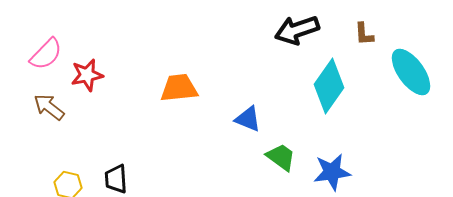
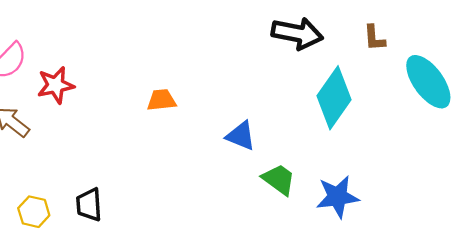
black arrow: (297, 30) -> (297, 33), turned -150
orange trapezoid: (179, 88) -> (161, 100), size x0.7

